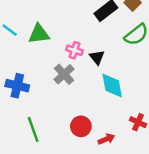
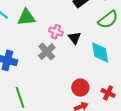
cyan diamond: (112, 86) -> (100, 52), moved
red circle: (81, 126) -> (80, 88), moved

